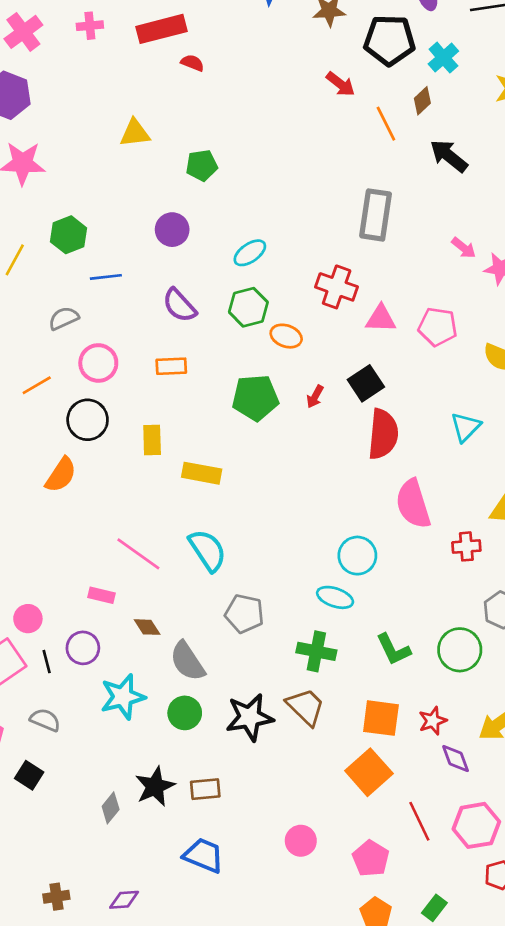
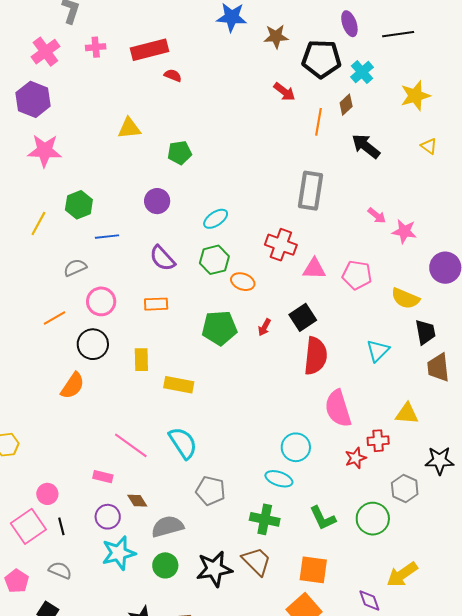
orange line: (386, 124) -> (319, 122), turned 36
purple circle: (83, 648) -> (108, 517), moved
gray semicircle: (187, 661) -> (167, 526), turned 108
red star: (433, 721) -> (356, 458), moved

